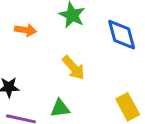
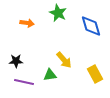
yellow arrow: (74, 68) -> (64, 60), moved

